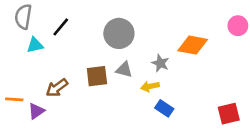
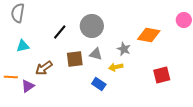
black line: (61, 27) -> (60, 32), moved
cyan triangle: (35, 45) -> (23, 46), moved
blue rectangle: (164, 108) -> (99, 84), moved
red square: (229, 114) -> (162, 75), moved

